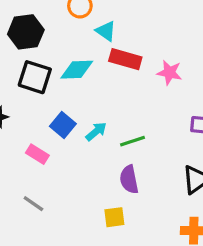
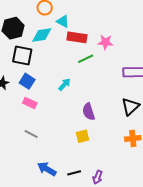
cyan diamond: (77, 70) -> (42, 35), moved
blue square: (63, 125) -> (27, 81), moved
green line: (132, 141) -> (86, 59), moved

